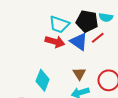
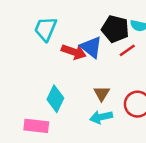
cyan trapezoid: (59, 24) -> (46, 29), moved, turned 90
blue triangle: (79, 42) -> (91, 47), moved

